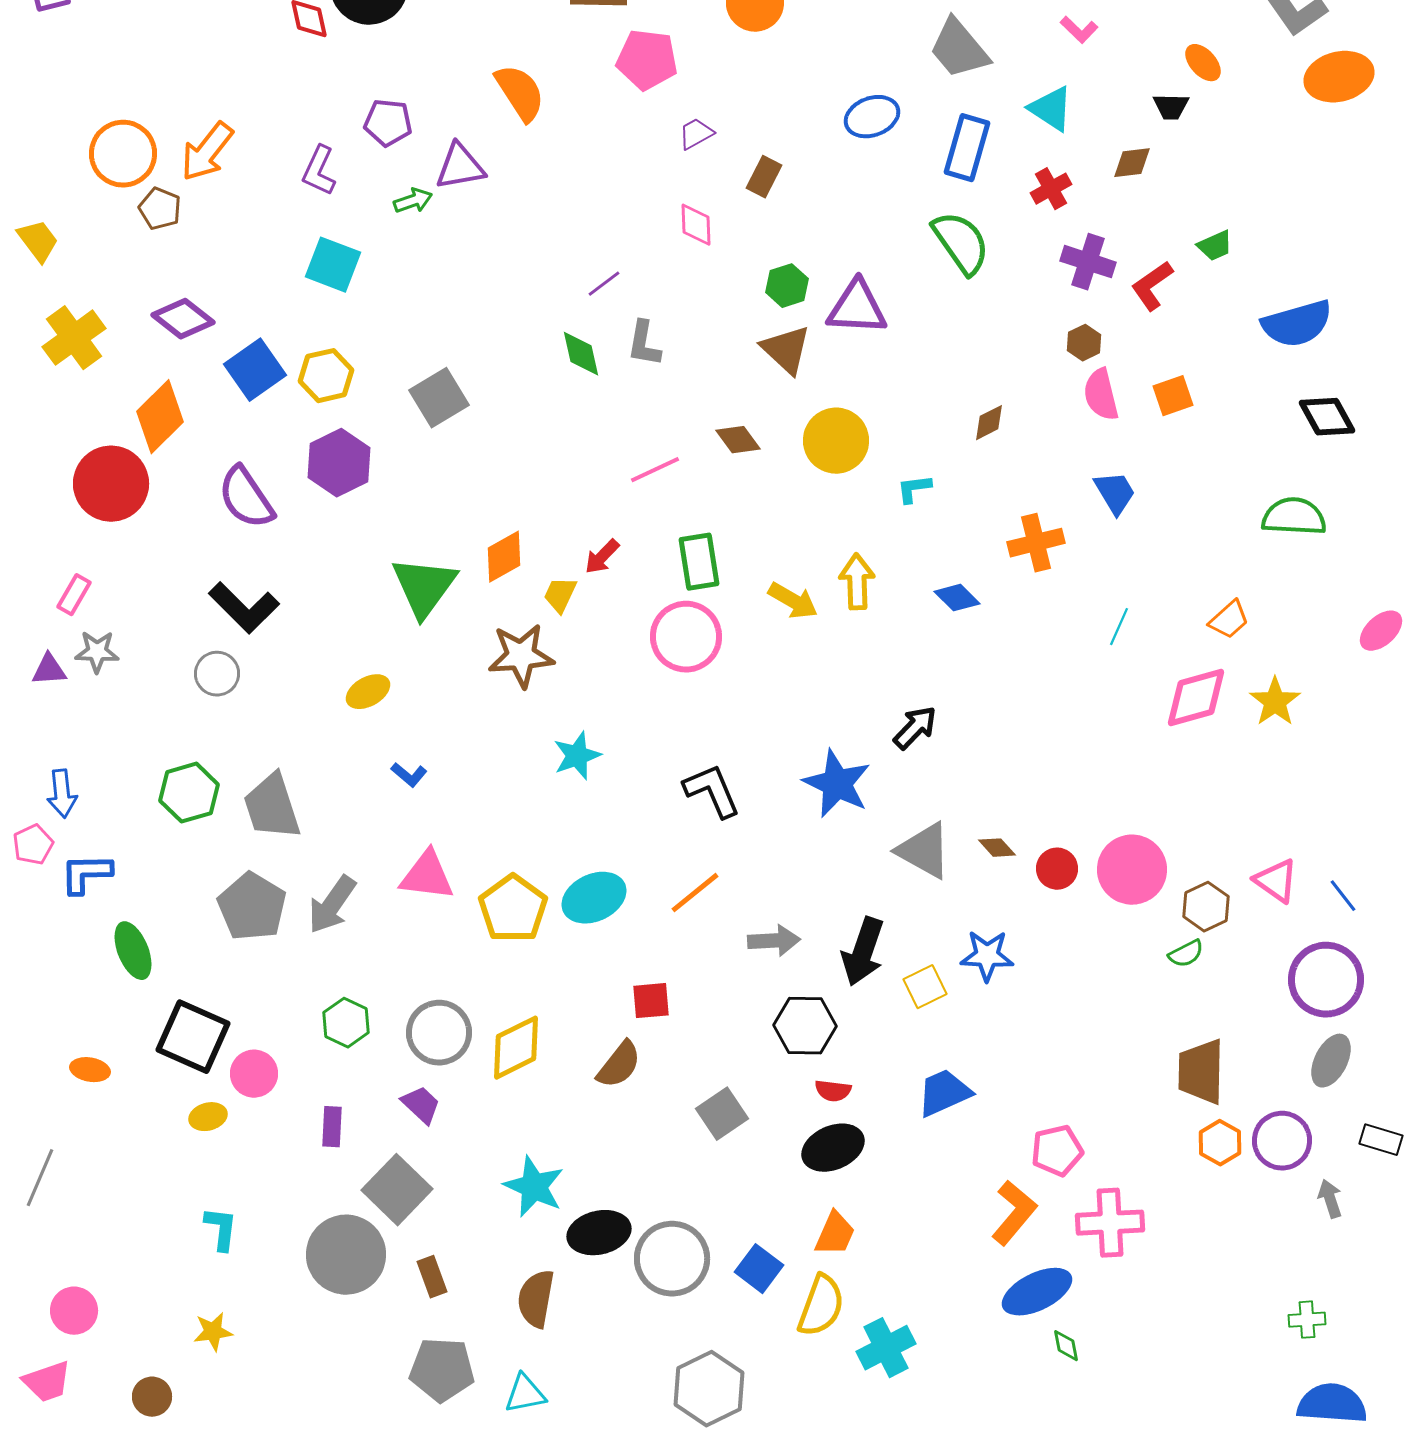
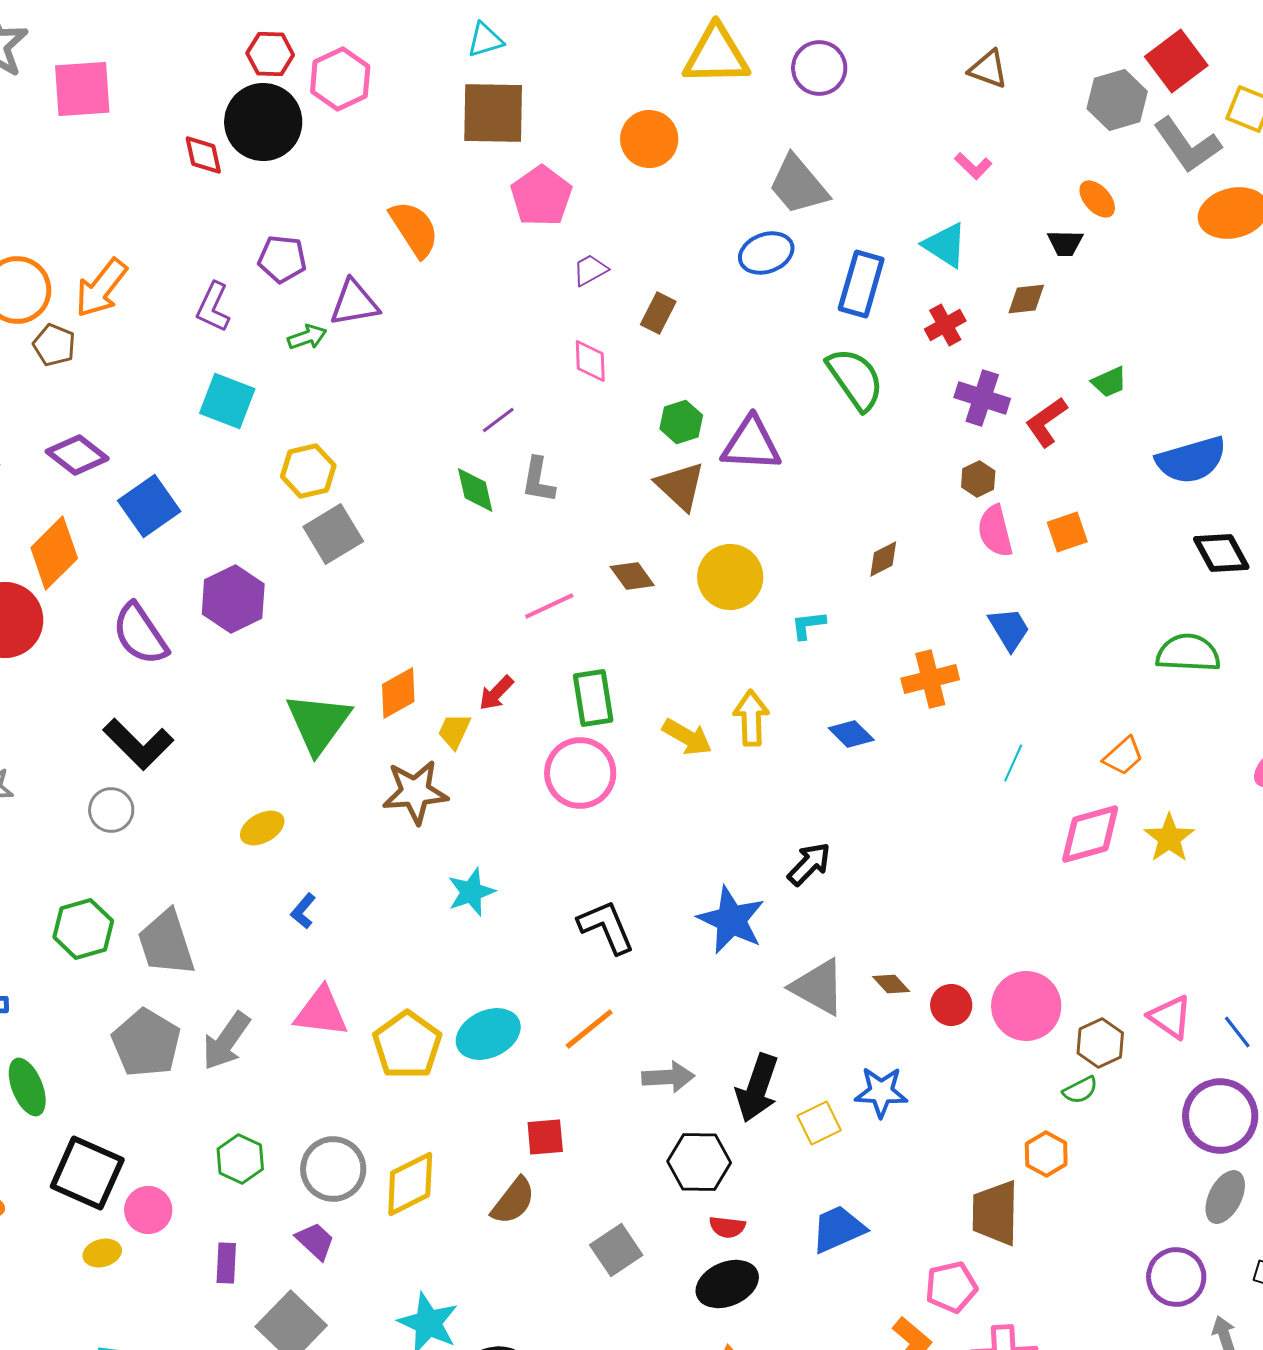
gray trapezoid: (959, 49) -> (798, 185), moved
pink pentagon: (647, 60) -> (541, 196), turned 30
yellow hexagon: (326, 376) -> (308, 471), moved
blue L-shape: (409, 775) -> (303, 911), turned 90
brown trapezoid: (1201, 1072) -> (995, 1213), moved
orange hexagon: (1220, 1143) -> (1046, 1154), moved

